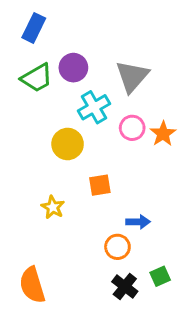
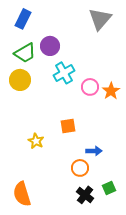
gray triangle: (132, 76) -> (100, 19), moved
yellow circle: (68, 144) -> (20, 80), moved

